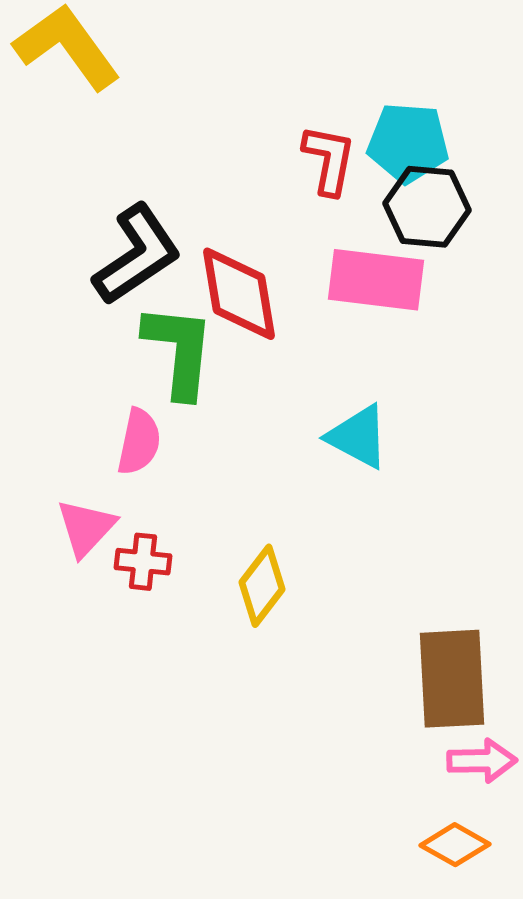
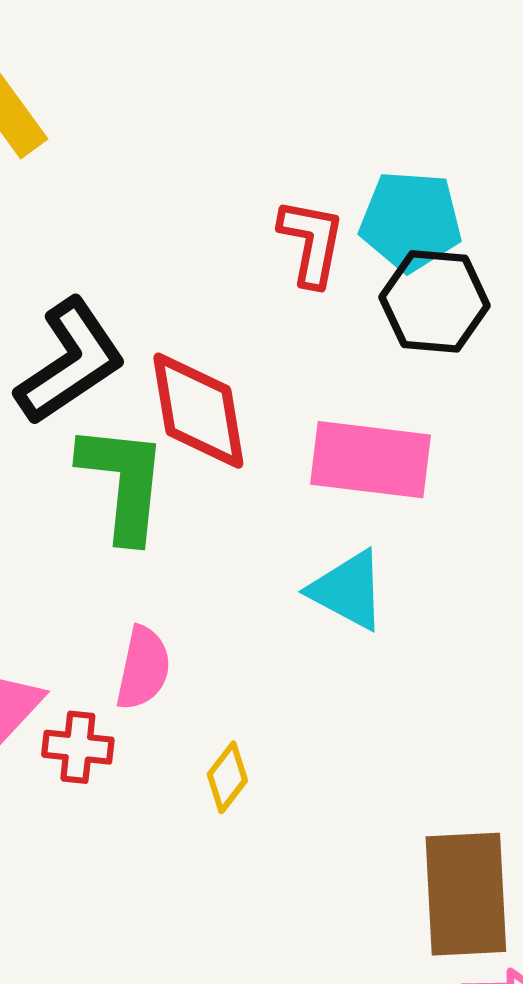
pink rectangle: (376, 280) -> (370, 460), moved
pink semicircle: (139, 442) -> (143, 668), moved
yellow diamond: (262, 586) -> (227, 777), size x0.7

